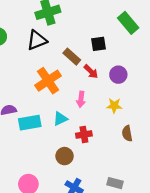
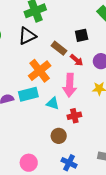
pink arrow: (81, 99) -> (70, 85), size x1.6
cyan triangle: (60, 119) -> (53, 103), turned 48
cyan rectangle: (30, 123) -> (28, 94), moved

